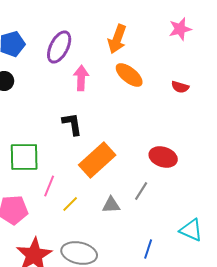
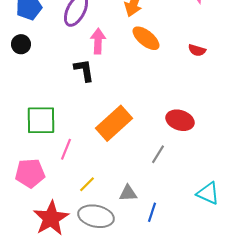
black L-shape: (72, 124) -> (84, 70), moved
yellow line: (70, 204) -> (87, 184), moved
gray triangle: (111, 205) -> (128, 193), moved
blue line: (148, 249) -> (152, 212), moved

